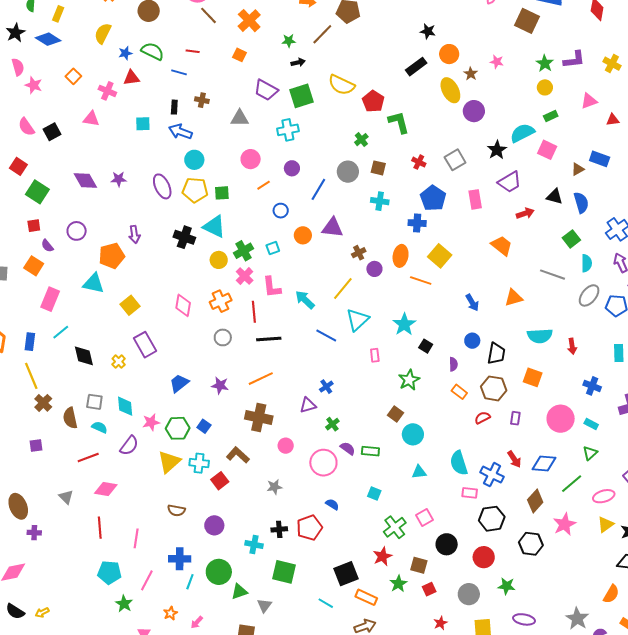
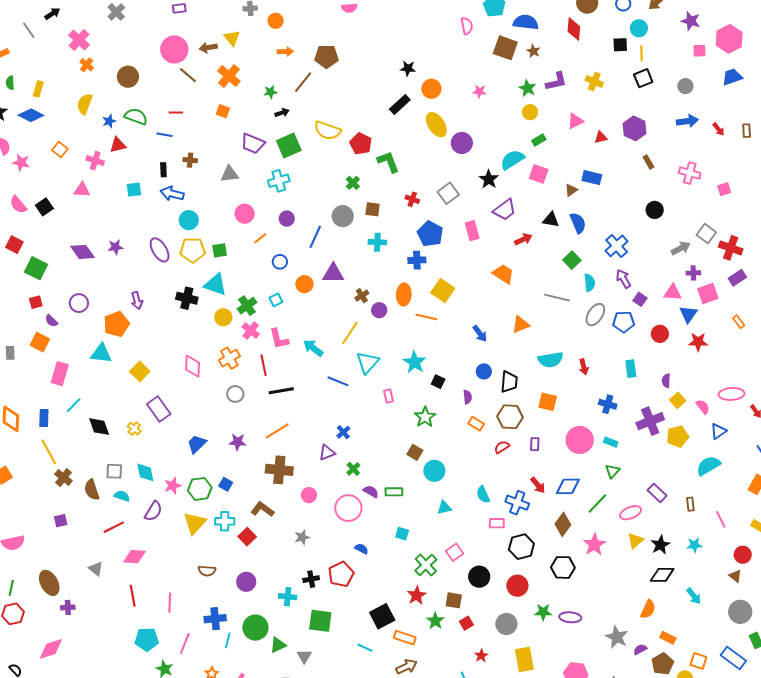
brown star: (471, 74) -> (533, 51), moved
cyan semicircle: (459, 463) -> (483, 495), size x0.7
purple ellipse: (524, 619) -> (570, 617), moved

